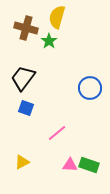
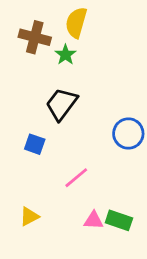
black trapezoid: (23, 78) -> (61, 104), moved
blue circle: (90, 88) -> (128, 134), moved

